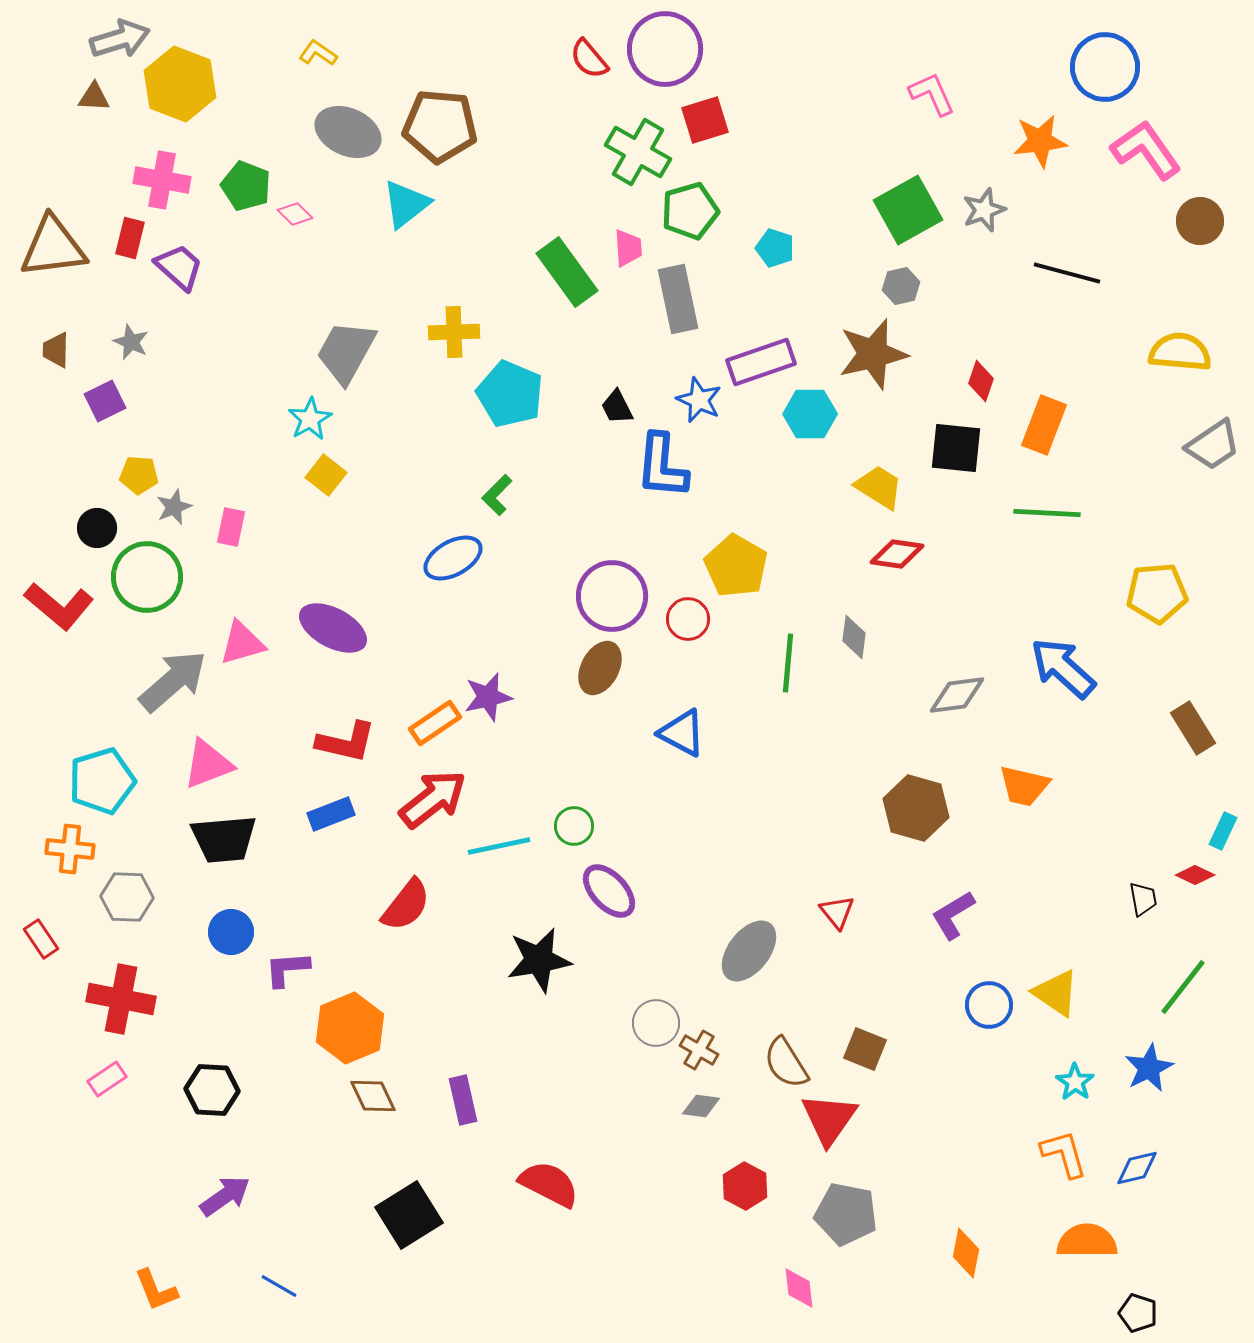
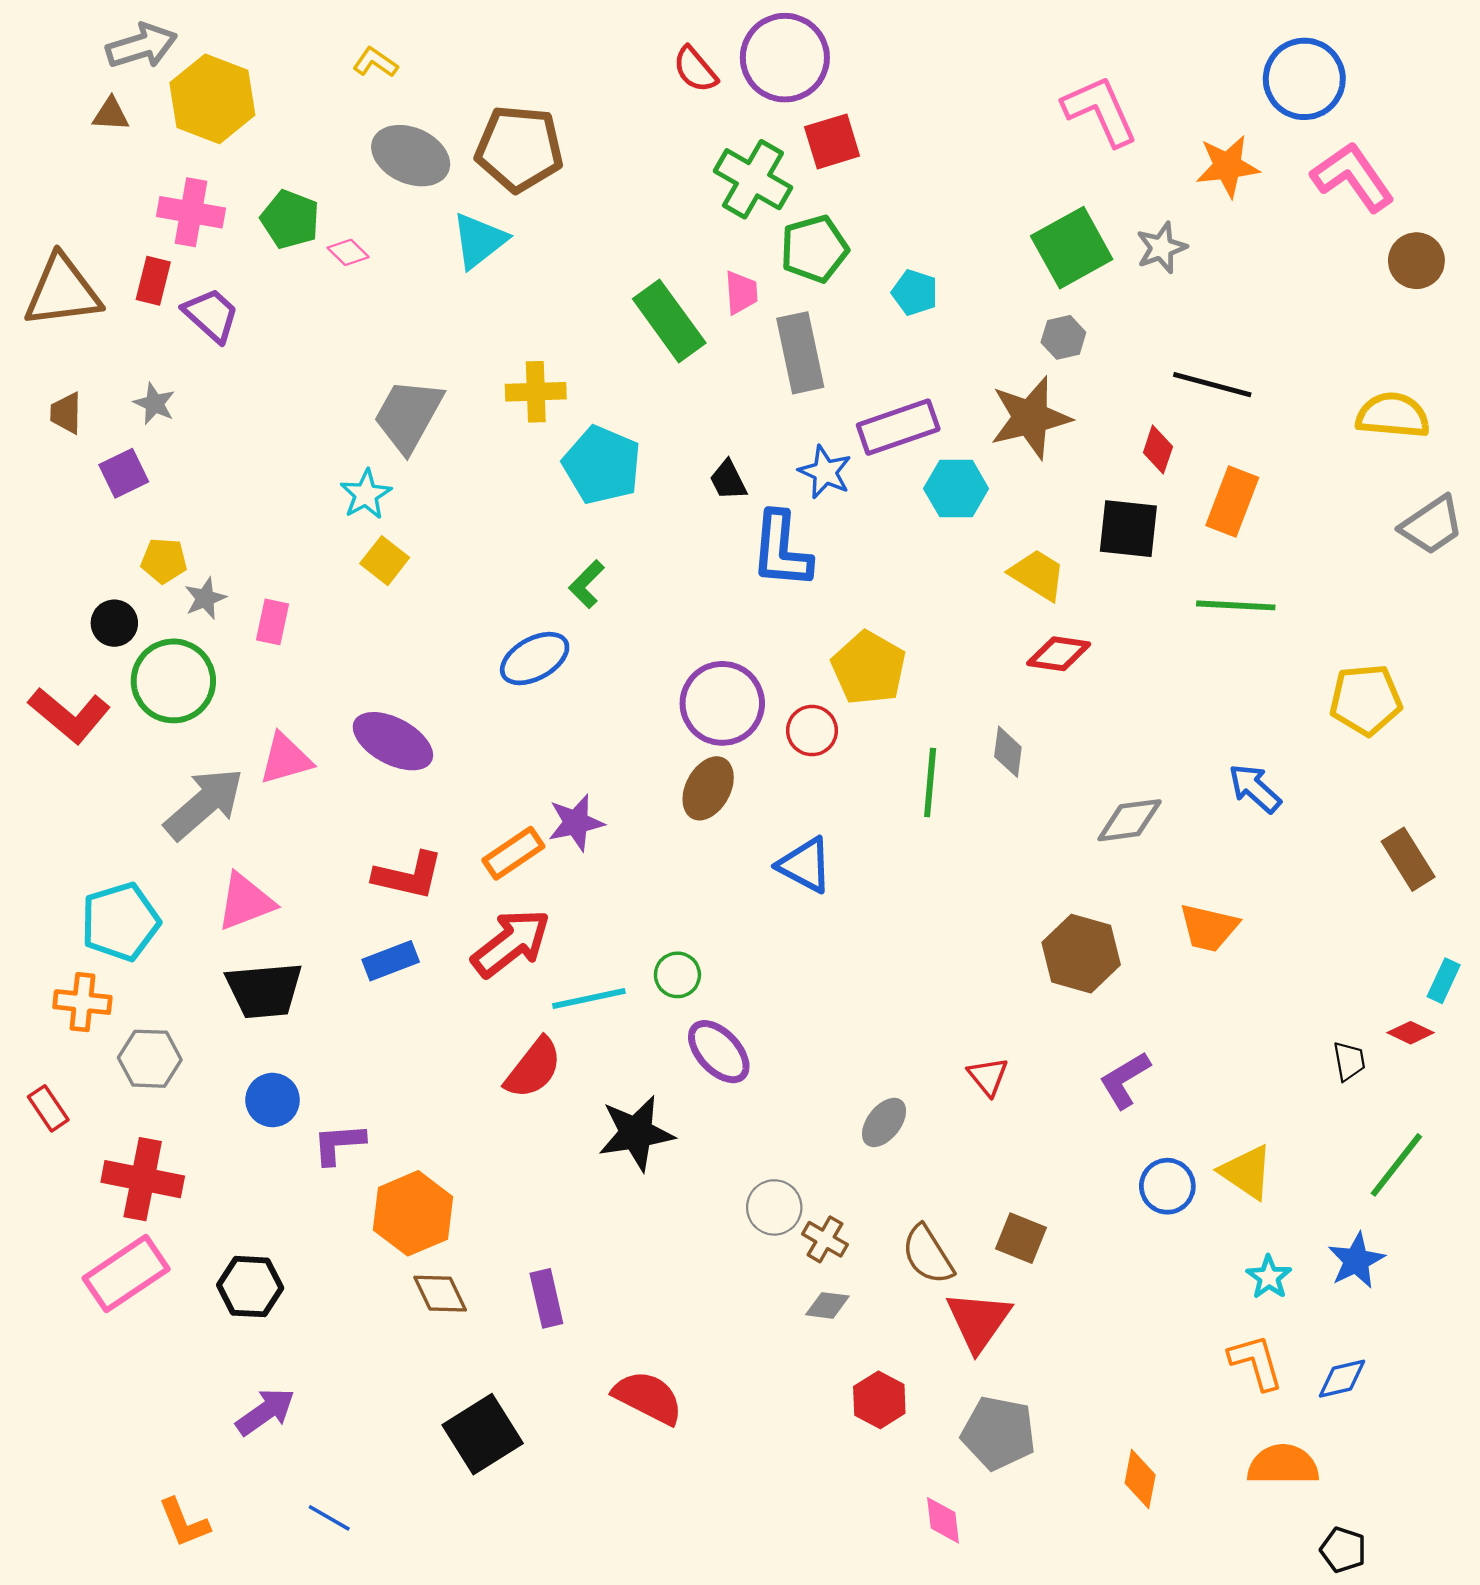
pink L-shape: (932, 94) -> (1100, 111), size x1.4
black line: (1067, 273) -> (1212, 385), moved
blue arrow: (1063, 668) -> (1255, 788), size x0.7
red semicircle: (406, 905) -> (533, 1068), moved
gray ellipse: (749, 951) -> (884, 1122), size x0.7
pink rectangle: (107, 1079) -> (126, 1274), size x1.8

